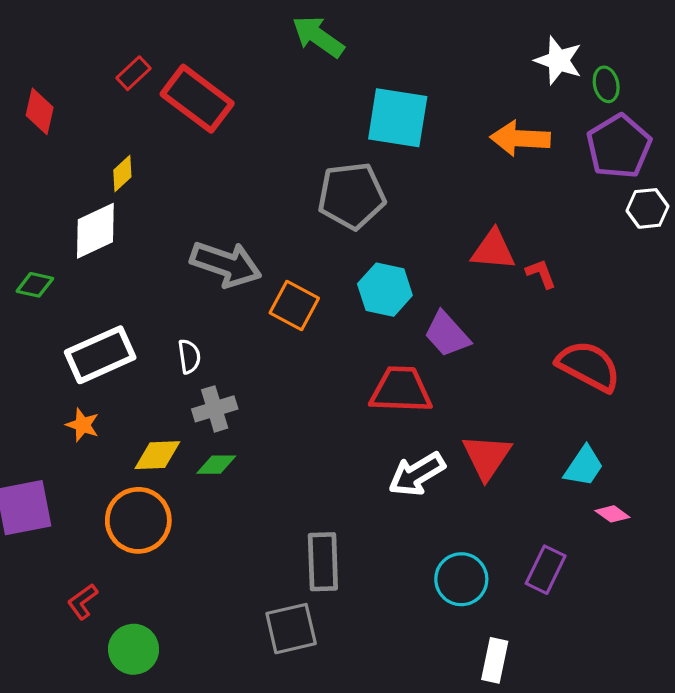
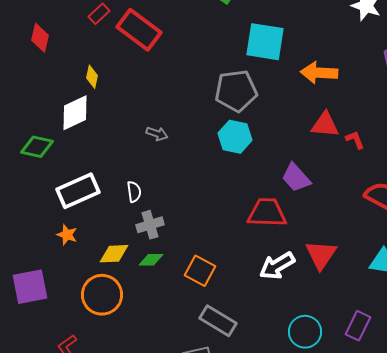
orange arrow: (520, 138) -> (319, 73), moved
yellow diamond: (122, 173) -> (92, 77), turned -35
gray arrow: (226, 264) -> (157, 134), size x0.5
green diamond: (35, 285) -> (37, 147), size x1.4
cyan hexagon: (385, 290) -> (235, 137), moved
orange square: (294, 306) -> (200, 271), moved
gray rectangle: (323, 562) -> (218, 321), turned -57

